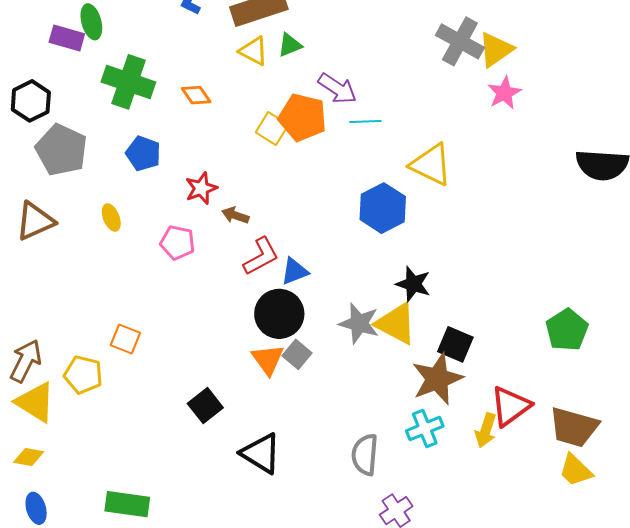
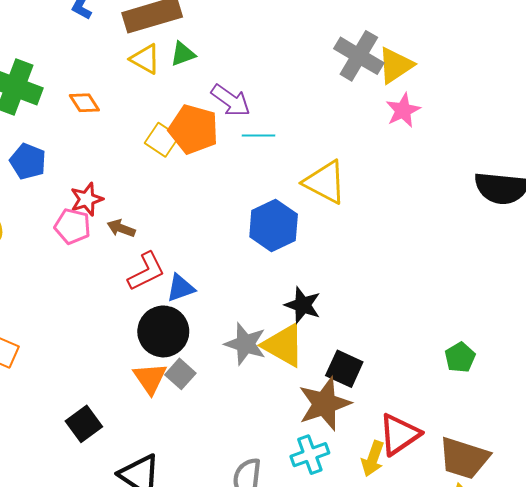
pink pentagon: (177, 243) -> (73, 226), moved
green pentagon: (567, 330) -> (460, 357), size x0.7

